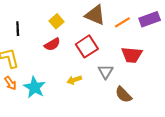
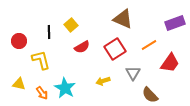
yellow square: (56, 21) -> (71, 25), moved
orange line: (122, 22) -> (149, 45), moved
red trapezoid: (132, 55) -> (170, 63), moved, turned -60
orange arrow: (10, 83) -> (42, 93), moved

